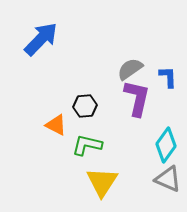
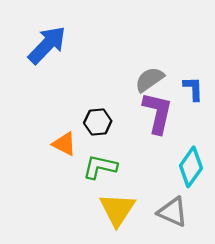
gray triangle: (168, 179) -> (173, 212), moved

